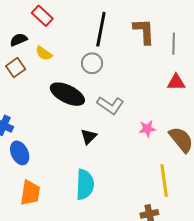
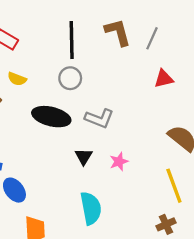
gray line: (174, 44) -> (152, 38), turned 35
pink star: (147, 129) -> (119, 162), moved

